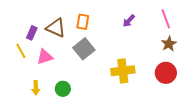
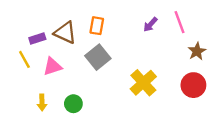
pink line: (166, 19) -> (179, 22), moved
purple rectangle: (32, 33) -> (37, 38), turned 48
yellow cross: (123, 71) -> (143, 83), turned -35

